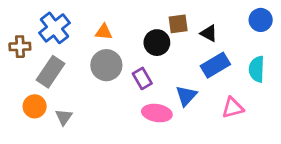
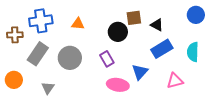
blue cross: (55, 28) -> (41, 21), turned 30
gray circle: (106, 65) -> (70, 58), moved
orange circle: (35, 106) -> (14, 80), moved

